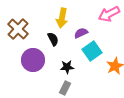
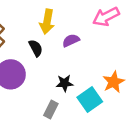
cyan square: (92, 51) -> (90, 99), moved
black star: (67, 67) -> (65, 83), moved

